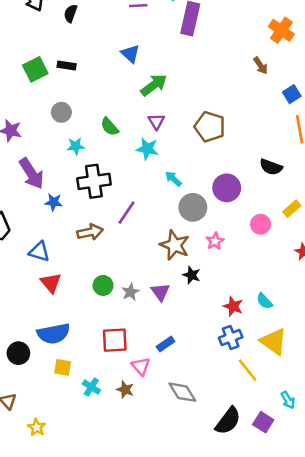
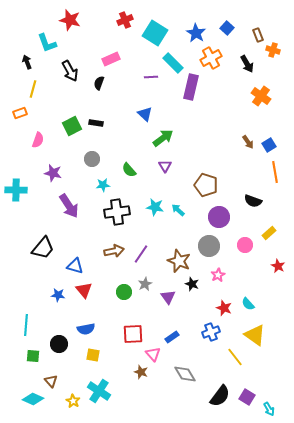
brown arrow: (261, 65) -> (248, 142), moved
brown pentagon: (210, 127) -> (206, 185), moved
cyan star: (147, 149) -> (155, 207), moved
blue star: (54, 202) -> (58, 295), moved
gray circle: (193, 207) -> (209, 246), moved
purple line: (126, 213) -> (141, 254), moved
pink star: (215, 241) -> (218, 275), moved
gray star: (130, 292) -> (145, 284), moved
blue semicircle: (54, 334) -> (86, 329), size x0.7
blue cross: (231, 338) -> (211, 332), moved
cyan cross: (91, 387) -> (99, 391), moved, size x1.6
cyan arrow: (288, 400) -> (269, 409), moved

